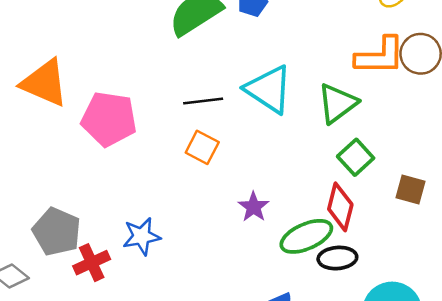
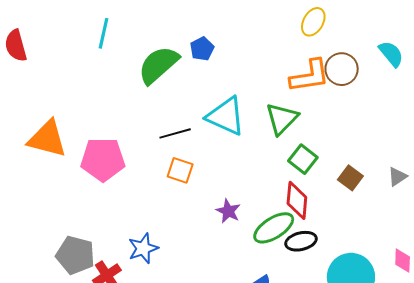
brown square: (410, 190) -> (350, 178), turned 30

